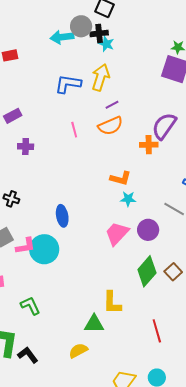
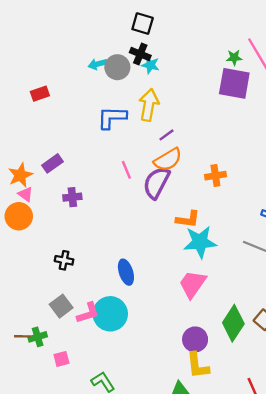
gray circle: (81, 26) -> (117, 67), moved
black cross: (99, 33) -> (140, 54), turned 36
cyan arrow: (62, 37) -> (97, 64), size x0.7
purple semicircle: (164, 126) -> (156, 183), moved
cyan star: (128, 199) -> (200, 242), size x1.8
purple circle: (148, 230) -> (195, 339), moved

